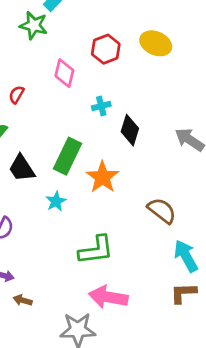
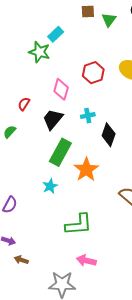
black trapezoid: (22, 168) -> (53, 119), moved, turned 70
pink arrow: (108, 297) -> (86, 261), size x0.7

